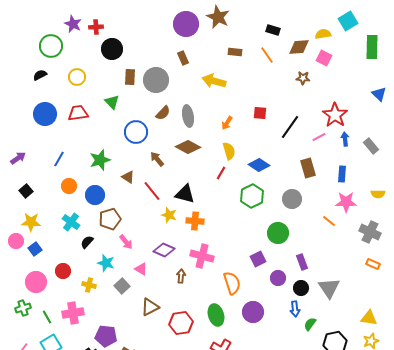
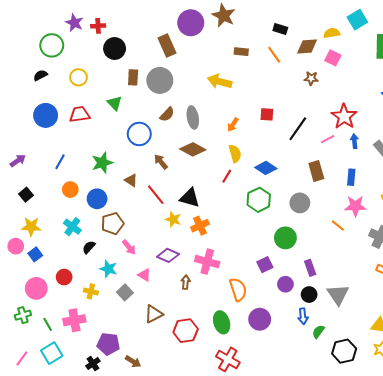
brown rectangle: (183, 58) -> (167, 45), moved, size x1.5
orange cross: (195, 221) -> (200, 226), turned -30

